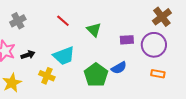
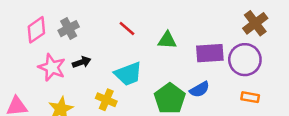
green triangle: (94, 30) -> (167, 40), turned -42
purple rectangle: (127, 40) -> (210, 53), size x1.5
black arrow: (28, 55) -> (82, 62), moved

